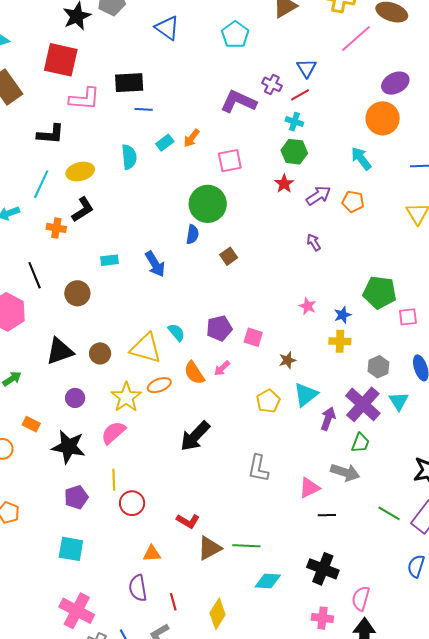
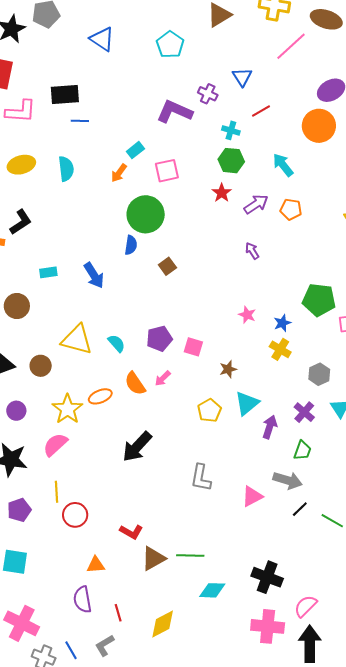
red line: (300, 95) -> (261, 111), moved
orange arrow: (192, 138) -> (119, 173), moved
cyan rectangle: (165, 143) -> (135, 150), moved
cyan arrow: (361, 159) -> (283, 165), moved
yellow ellipse: (80, 172) -> (21, 165), moved
yellow cross: (340, 341) -> (280, 349), turned 30
yellow triangle: (146, 348) -> (77, 340), moved
purple cross: (363, 404) -> (304, 412), size x0.6
black line: (327, 515) -> (300, 509), moved, turned -42
pink semicircle: (361, 598) -> (306, 606), turned 30
yellow diamond: (218, 614) -> (163, 624), turned 32
pink cross: (322, 618) -> (268, 626), size x1.5

